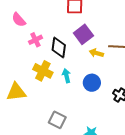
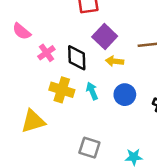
yellow arrow: (96, 53) -> (115, 61), moved

